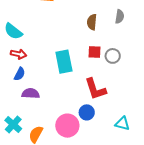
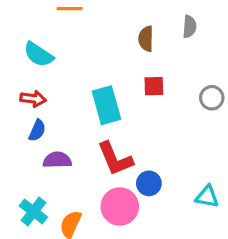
cyan semicircle: (13, 31) -> (39, 55), moved
gray circle: (113, 56) -> (212, 98), moved
red L-shape: (95, 89) -> (115, 159), moved

